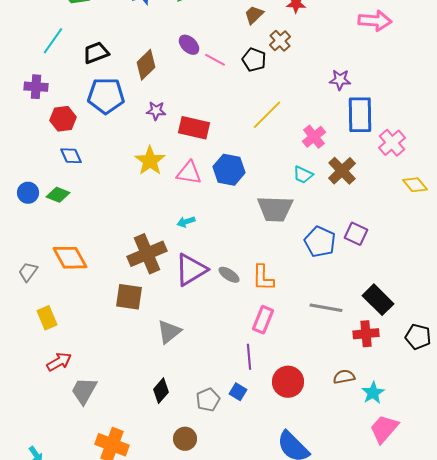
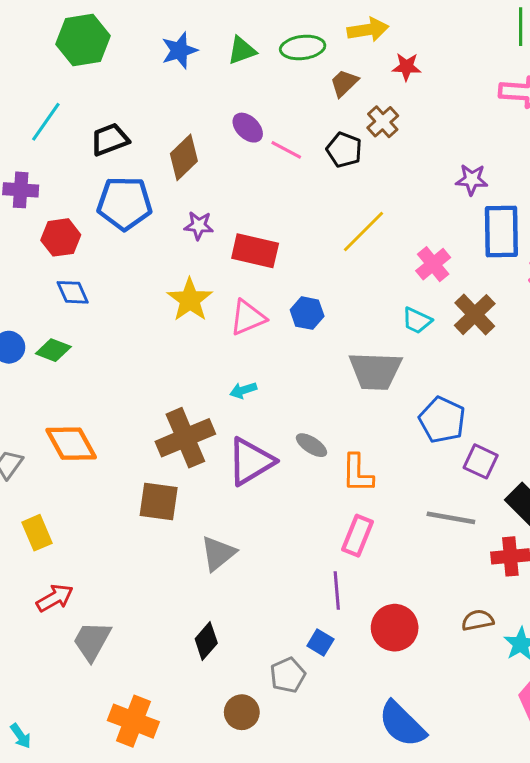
blue hexagon: (229, 170) -> (307, 313), size x0.7
pink triangle: (189, 173) -> (248, 318), turned -32
purple square: (356, 234) -> (481, 461), moved
gray ellipse: (229, 275) -> (312, 445), moved
gray pentagon: (208, 400) -> (288, 675), moved

